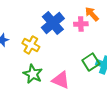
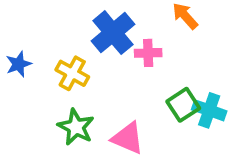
pink cross: (81, 24) -> (148, 53), moved

